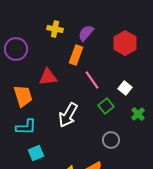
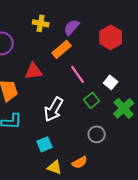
orange rectangle: (76, 55) -> (62, 49), turned 30
green cross: (138, 114) -> (124, 108), size x1.5
cyan square: (36, 153) -> (45, 144), moved

